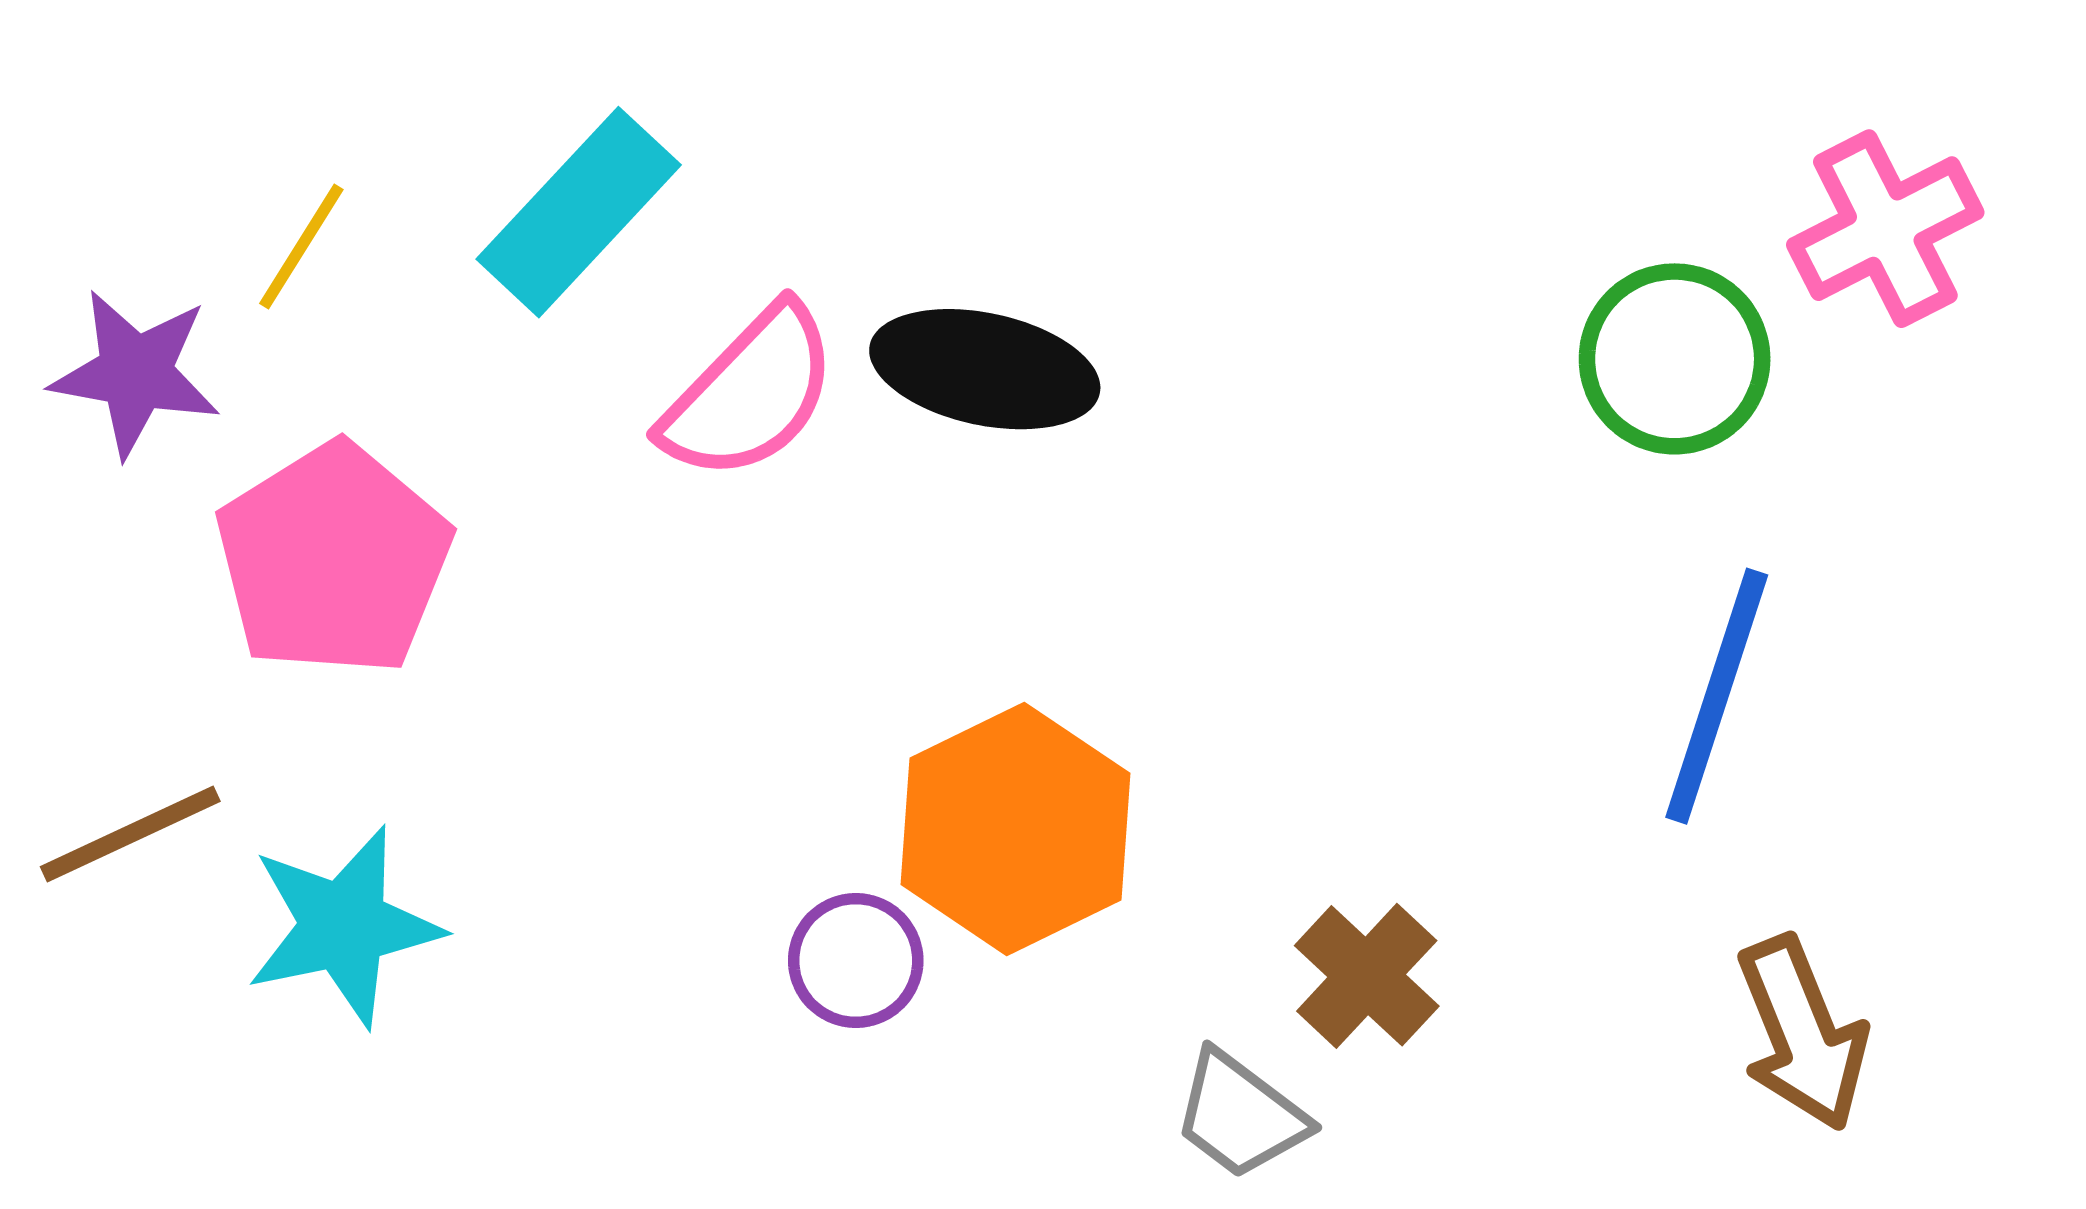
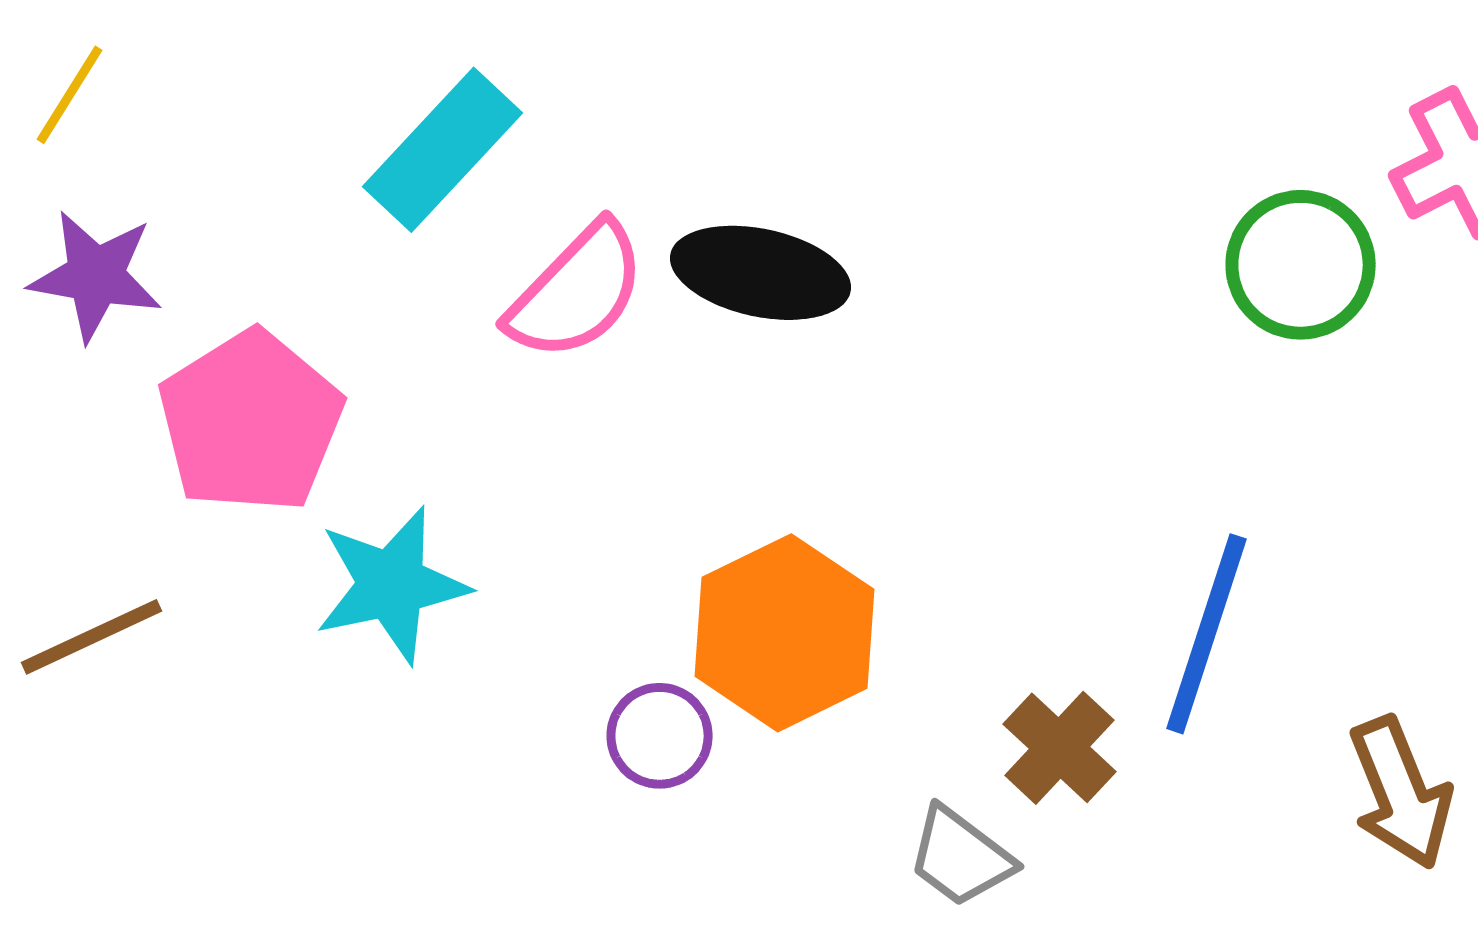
yellow line: (301, 247) -> (70, 95), moved
blue line: (1717, 696) -> (1206, 634), moved
cyan star: (344, 926) -> (392, 585), moved

